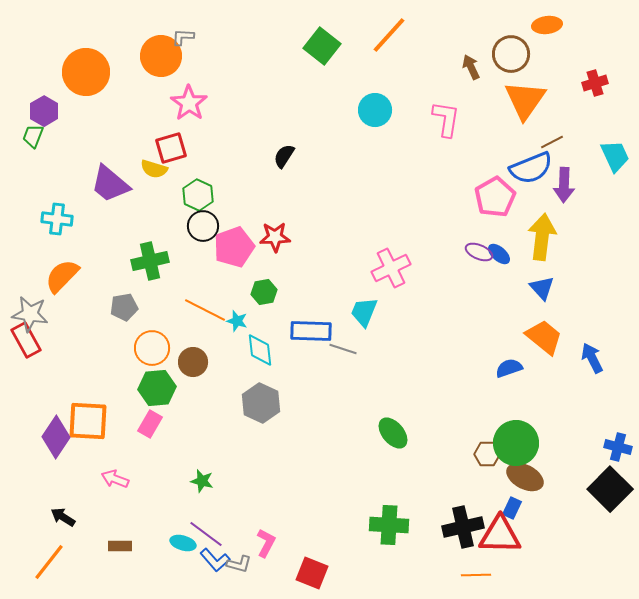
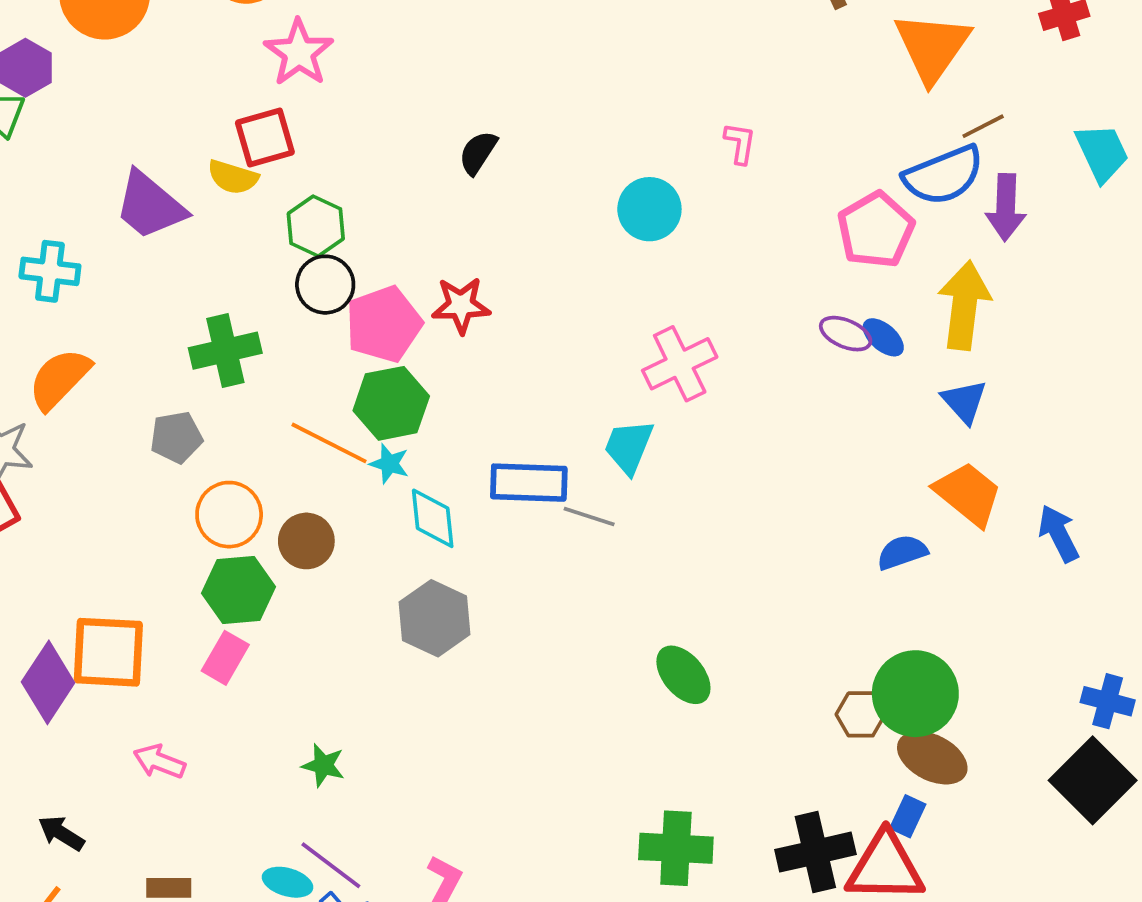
cyan circle: (375, 110) -> (649, 209), moved
pink L-shape: (446, 119) -> (740, 143), moved, size x0.6
green hexagon: (264, 292) -> (391, 403), moved, size x1.5

